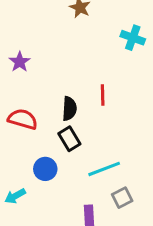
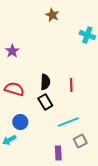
red line: (103, 95) -> (71, 85), moved
blue circle: (45, 169) -> (20, 122), moved

